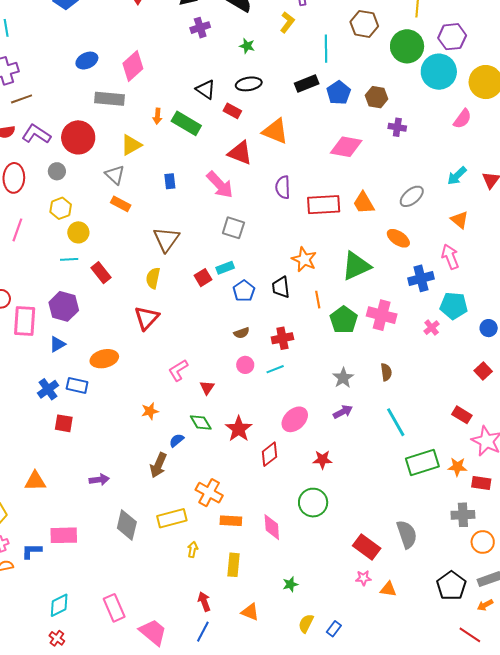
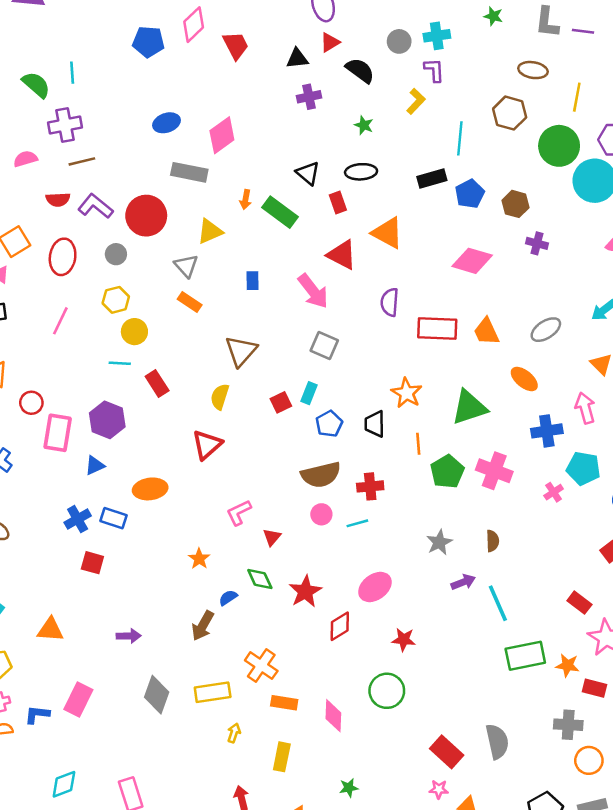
red rectangle: (232, 111) -> (338, 203), turned 36
cyan rectangle: (225, 268) -> (309, 393), turned -54
brown semicircle: (242, 333) -> (321, 475), size x2.0
orange star: (150, 411) -> (199, 559), turned -30
purple arrow: (343, 412) -> (463, 582), moved
pink rectangle: (64, 535) -> (78, 699), turned -68

